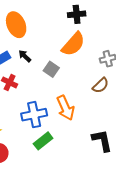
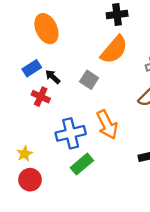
black arrow: (25, 56) -> (53, 77), moved

